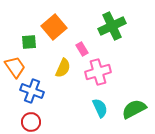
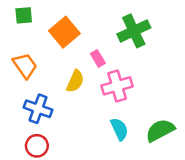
green square: (29, 42) -> (24, 15), moved
orange trapezoid: (15, 67) -> (25, 66), moved

